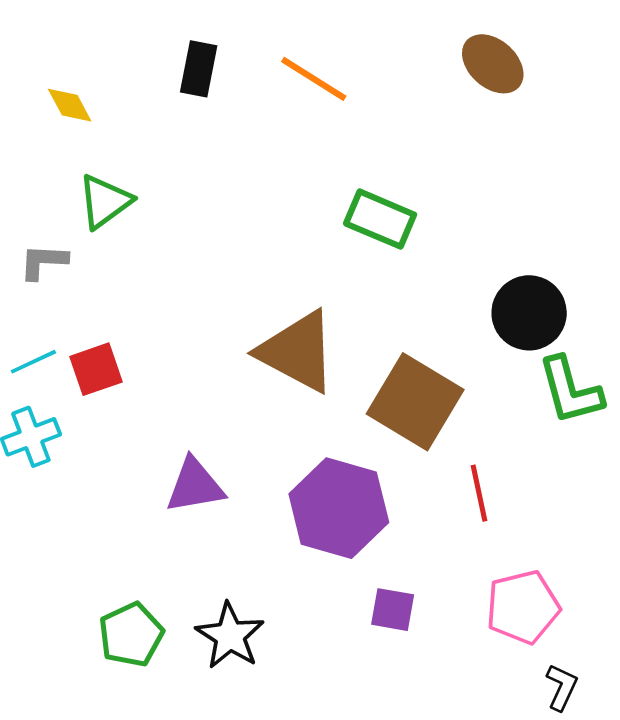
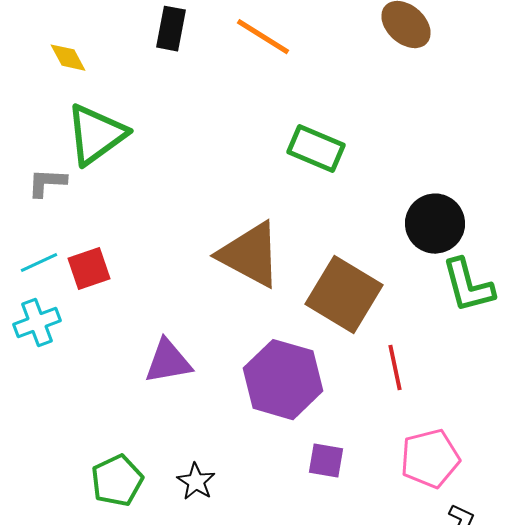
green triangle: (105, 202) -> (96, 135), size x1.4
black star: (230, 636) -> (196, 482), size x0.7

